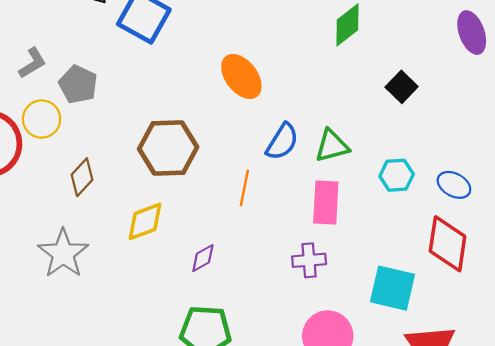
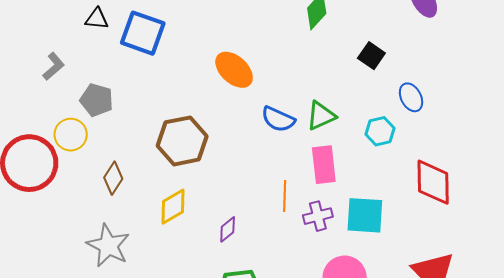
gray L-shape: (32, 63) -> (54, 66), moved
blue semicircle: (282, 142) -> (278, 119), turned 92
blue ellipse: (454, 185) -> (411, 97), moved, turned 44
orange line: (244, 188) -> (285, 196), moved
cyan square: (393, 288) -> (365, 215), moved

